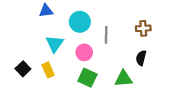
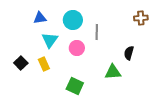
blue triangle: (46, 11) -> (40, 18), moved
brown cross: (143, 28) -> (141, 18), moved
green square: (87, 78) -> (75, 86), moved

